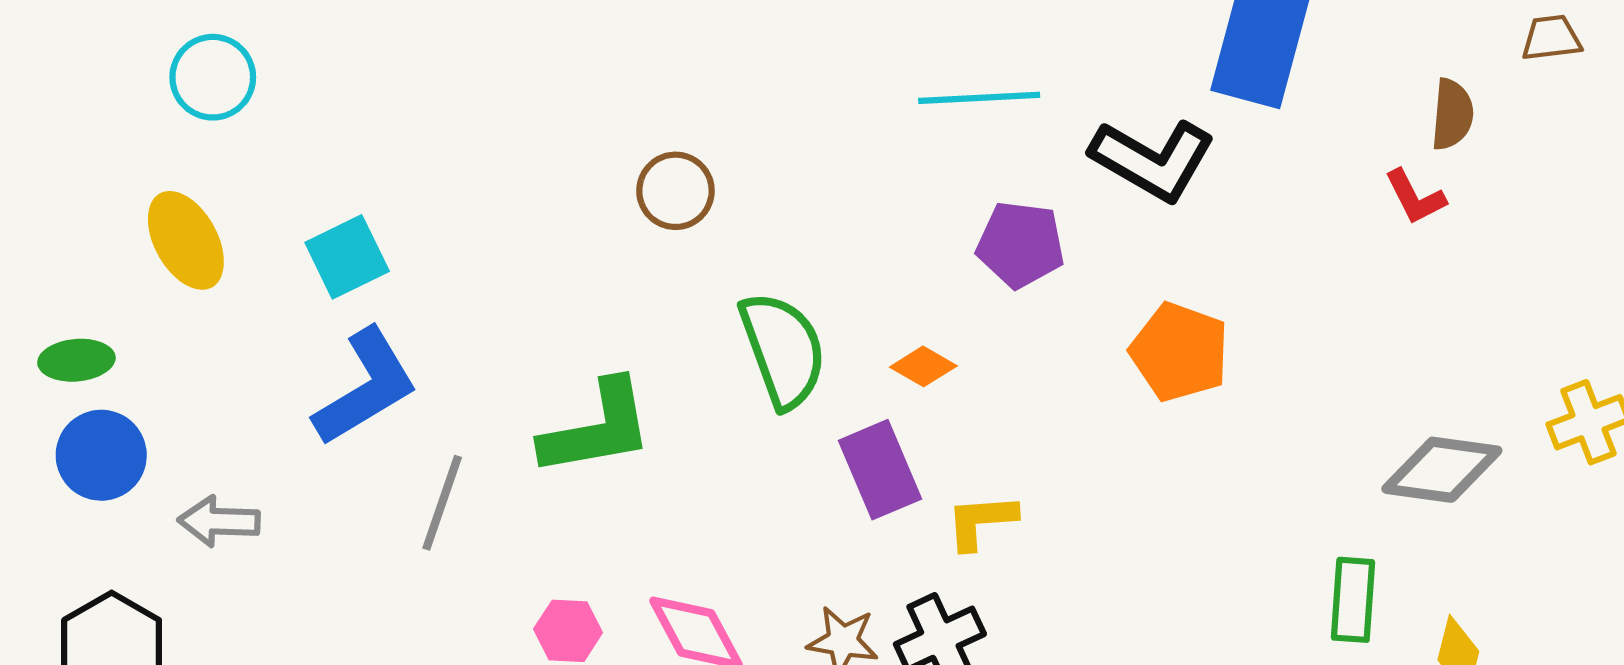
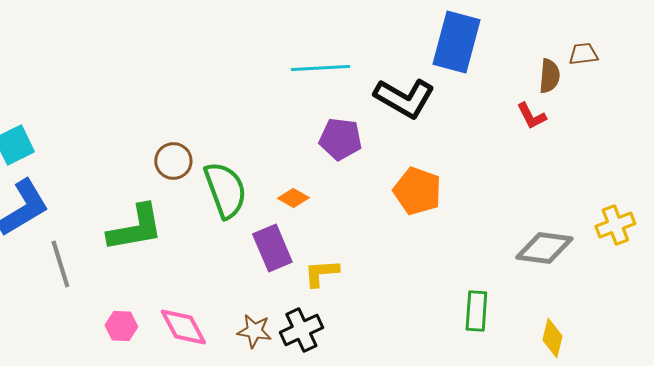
brown trapezoid: (1551, 38) -> (583, 54), moved
brown circle: (675, 191) -> (173, 161), moved
gray line: (442, 503) -> (60, 264), turned -36
green rectangle: (1353, 600) -> (476, 311), moved

